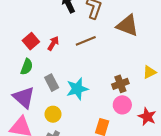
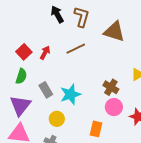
brown cross: (120, 84) -> (111, 87), turned -35
purple triangle: (24, 97) -> (20, 105), turned 30
yellow circle: (53, 114) -> (57, 119), moved

